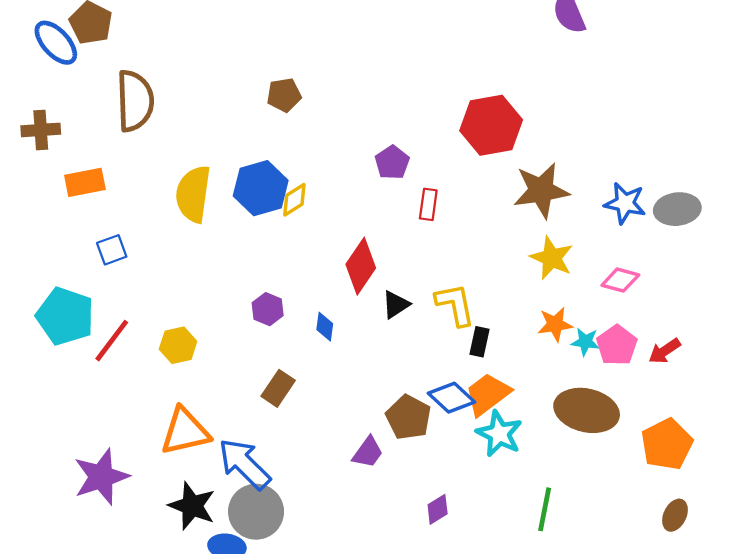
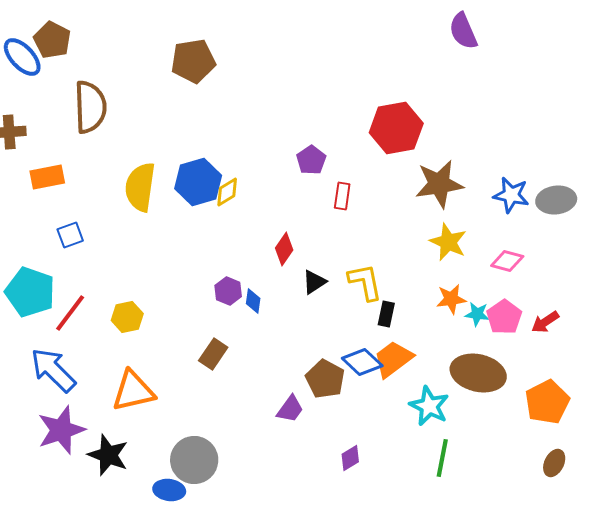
brown pentagon: (284, 95) -> (193, 61), moved, size x1.5
red diamond: (361, 266) -> (284, 249), size x0.7
purple hexagon: (268, 309) -> (228, 291), moved
cyan star: (499, 434) -> (429, 406), moved
blue arrow: (244, 464) -> (53, 370), moved
black star: (192, 506) -> (108, 455), moved

